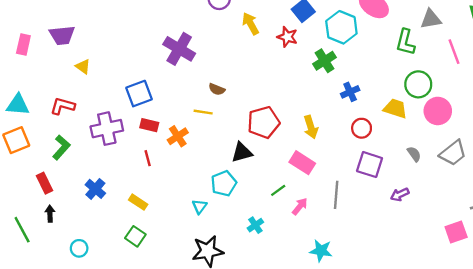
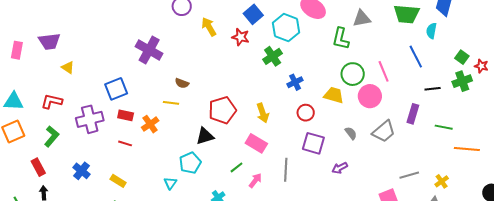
pink line: (454, 52) -> (384, 71), moved
red line: (148, 158) -> (125, 143), turned -56

